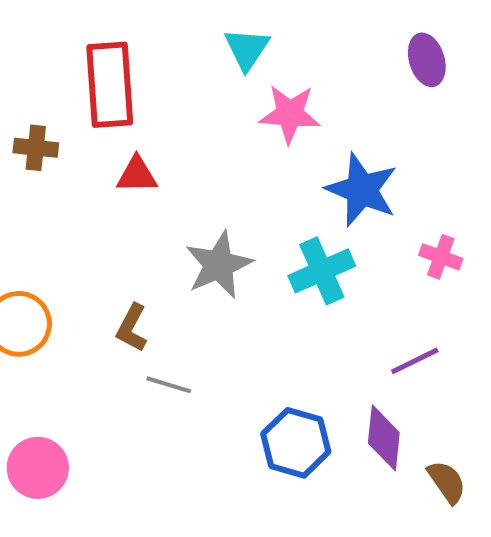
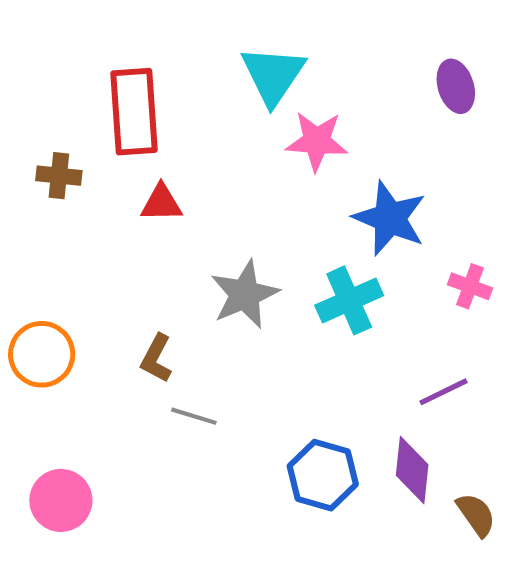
cyan triangle: (247, 49) -> (273, 75), size x1.4

